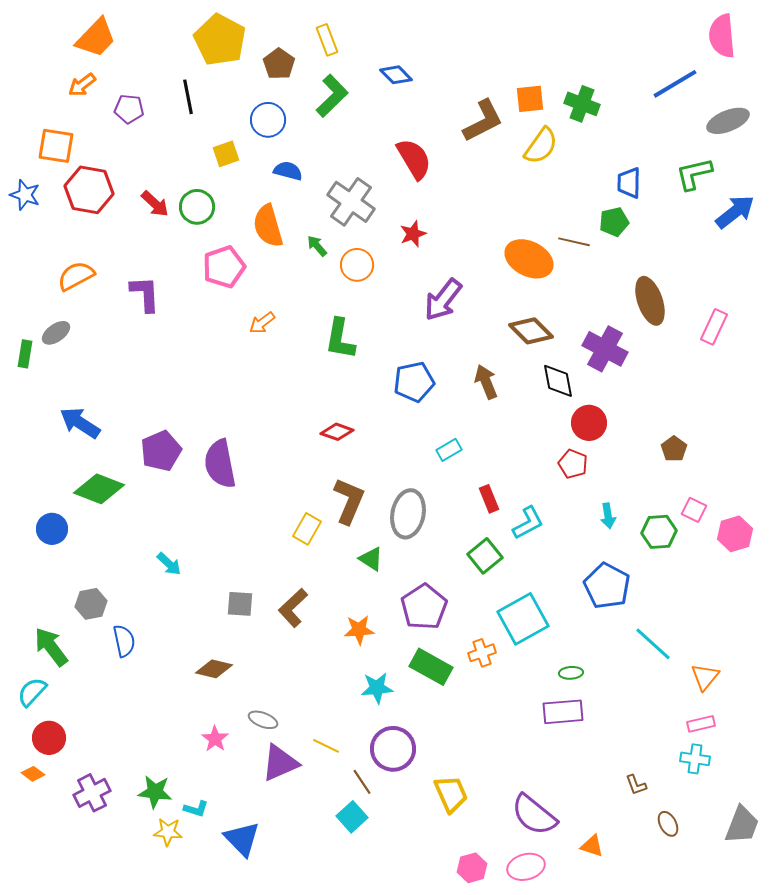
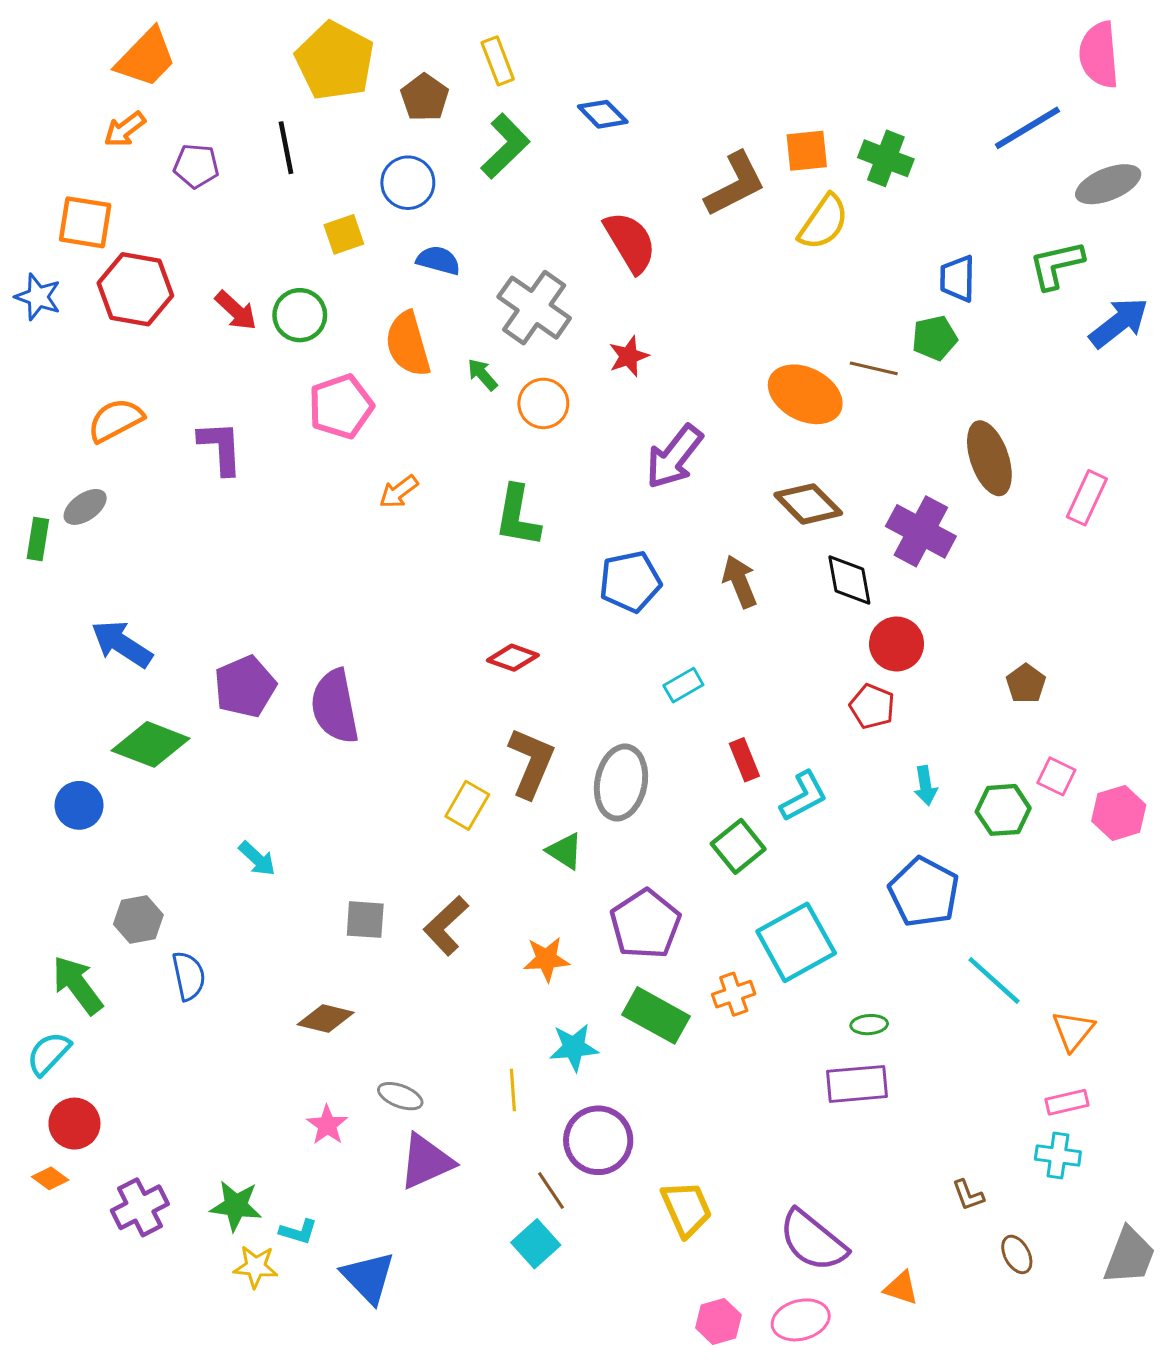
yellow line: (326, 746) -> (513, 1090), moved, turned 60

